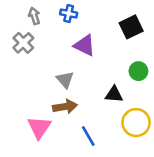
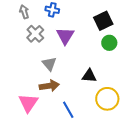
gray cross: (23, 43) -> (35, 34), moved
purple triangle: (85, 45) -> (65, 36), turned 36
green circle: (138, 71) -> (109, 43), moved

